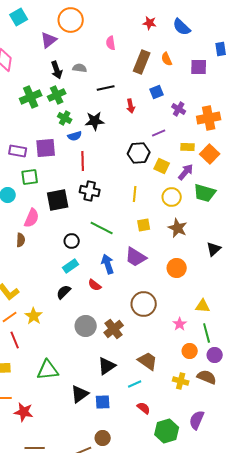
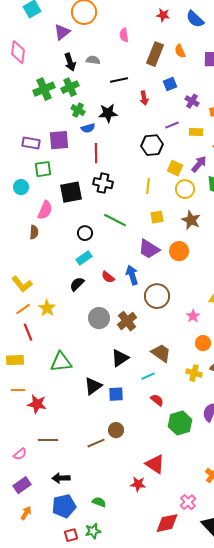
yellow rectangle: (188, 147) -> (196, 132), moved
yellow square: (162, 166) -> (175, 168), moved
blue arrow: (108, 264) -> (132, 275), moved
orange circle: (177, 268) -> (179, 251), moved

